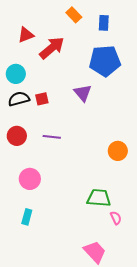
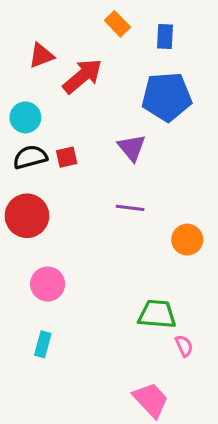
red circle: (17, 136) -> (27, 216), size x1.4
purple line: (52, 137) -> (130, 208), moved

